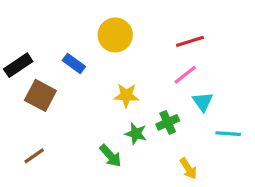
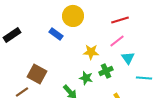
blue rectangle: (74, 64) -> (56, 34), moved
brown square: (40, 95) -> (37, 74), moved
yellow star: (126, 95) -> (91, 52), moved

